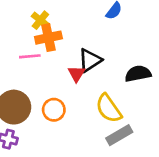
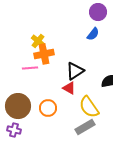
red triangle: (77, 74) -> (69, 88), moved, turned -32
gray rectangle: (119, 135) -> (85, 127), moved

